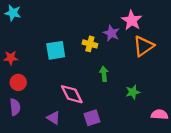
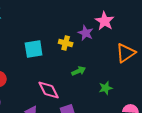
orange triangle: (143, 46) -> (126, 53), moved
green arrow: (104, 74) -> (79, 71), turned 72

